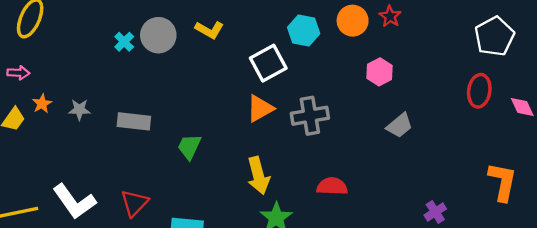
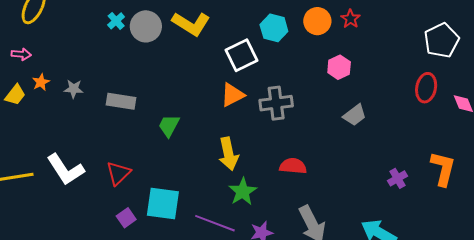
yellow L-shape: (209, 30) -> (191, 24), size x1.5
cyan cross: (124, 42) -> (116, 21), moved
purple cross: (435, 212) -> (397, 178), moved

